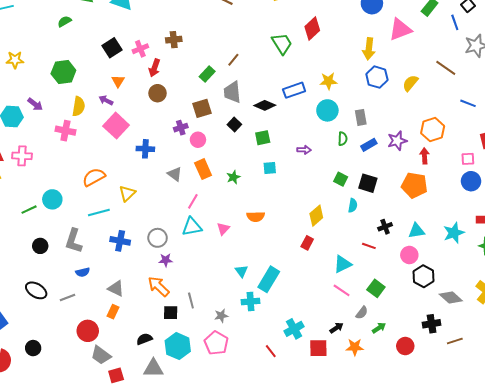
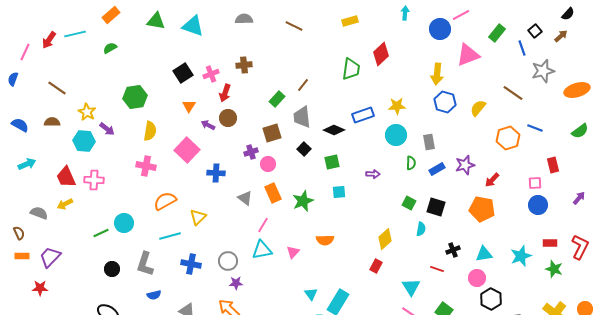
green semicircle: (64, 21) -> (110, 48), moved
green trapezoid: (282, 44) -> (351, 69), turned 40
yellow star: (15, 60) -> (87, 112), moved, turned 30
purple arrow: (106, 100) -> (208, 125), moved
orange hexagon: (433, 130) -> (508, 138), moved
pink cross: (65, 131) -> (146, 166), moved
red arrow: (424, 156) -> (492, 180), turned -133
green star: (233, 177) -> (303, 201), size x1.5
cyan triangle: (343, 264) -> (411, 287), turned -36

